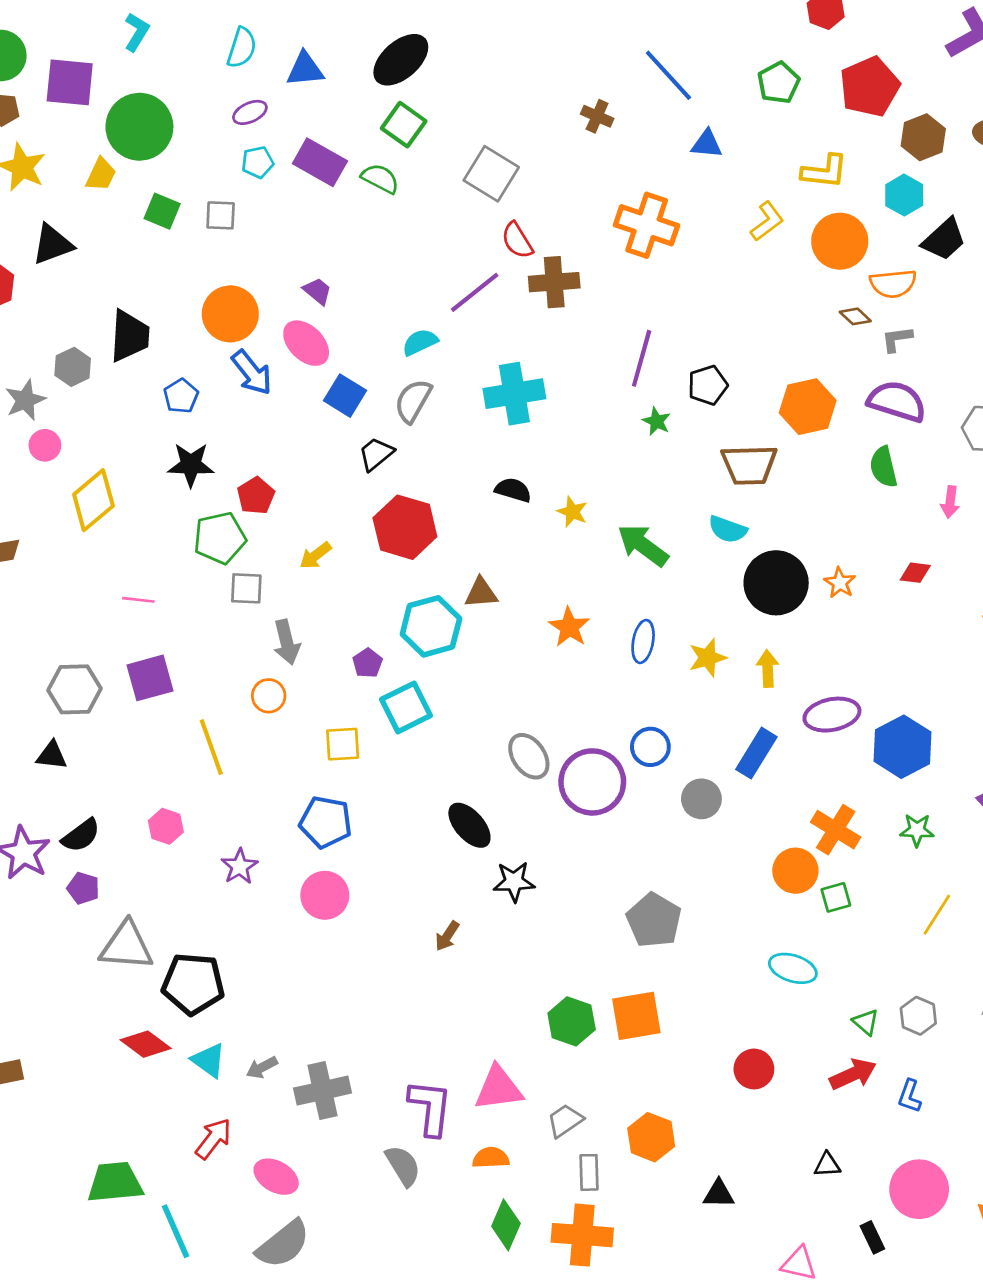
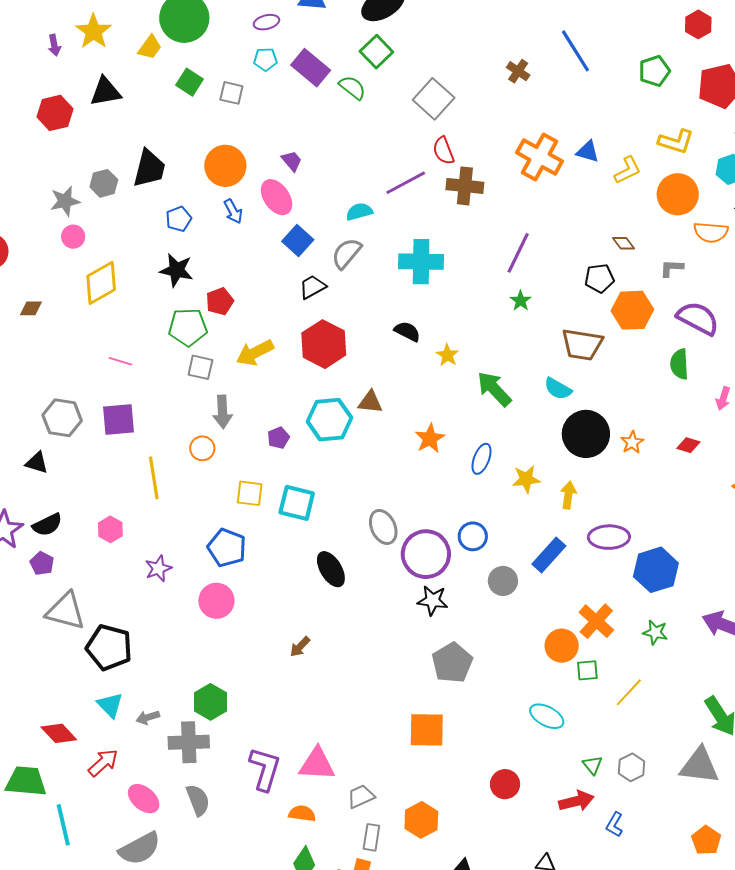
blue triangle: (707, 144) -> (588, 152), moved
brown diamond: (855, 316) -> (623, 243), moved
gray L-shape: (897, 339) -> (672, 268), moved
blue arrow: (252, 373) -> (233, 211), size x0.7
black pentagon: (708, 385) -> (599, 278), moved
yellow arrow: (315, 555) -> (255, 353), size x1.5
cyan square: (406, 707) -> (297, 503), moved, turned 30
black star: (514, 882) -> (433, 600), moved
yellow line: (937, 915) -> (629, 692), moved
green hexagon: (572, 1021) -> (211, 702), moved
red diamond: (146, 1044) -> (59, 733), moved
gray semicircle: (403, 1166) -> (198, 800), moved

